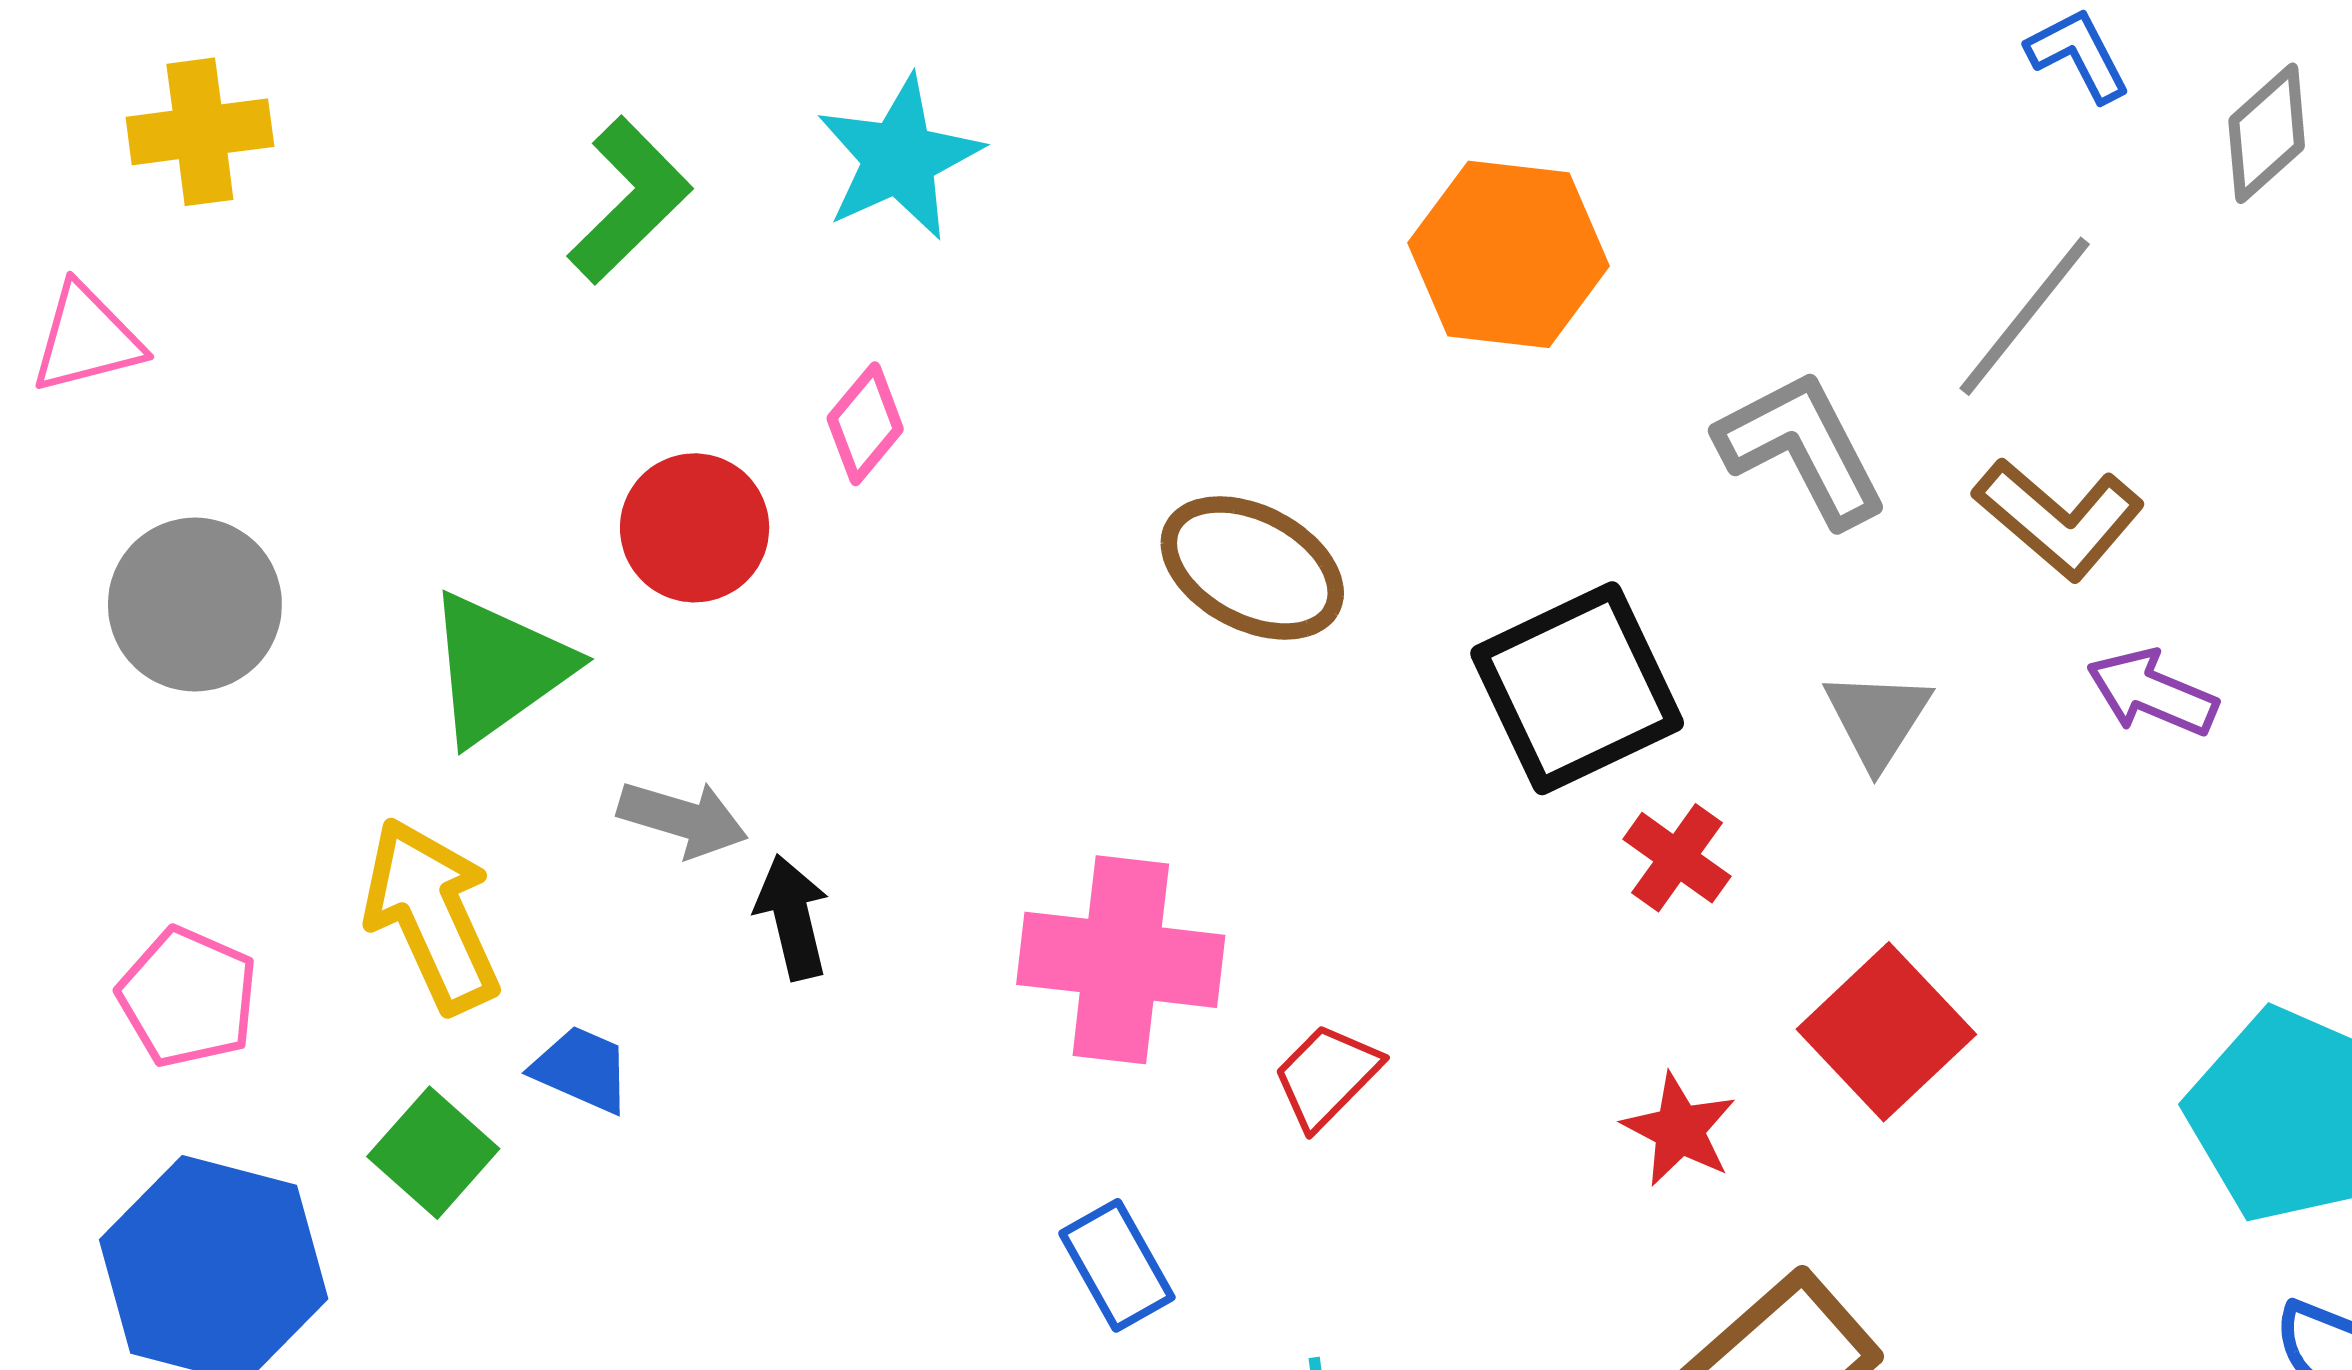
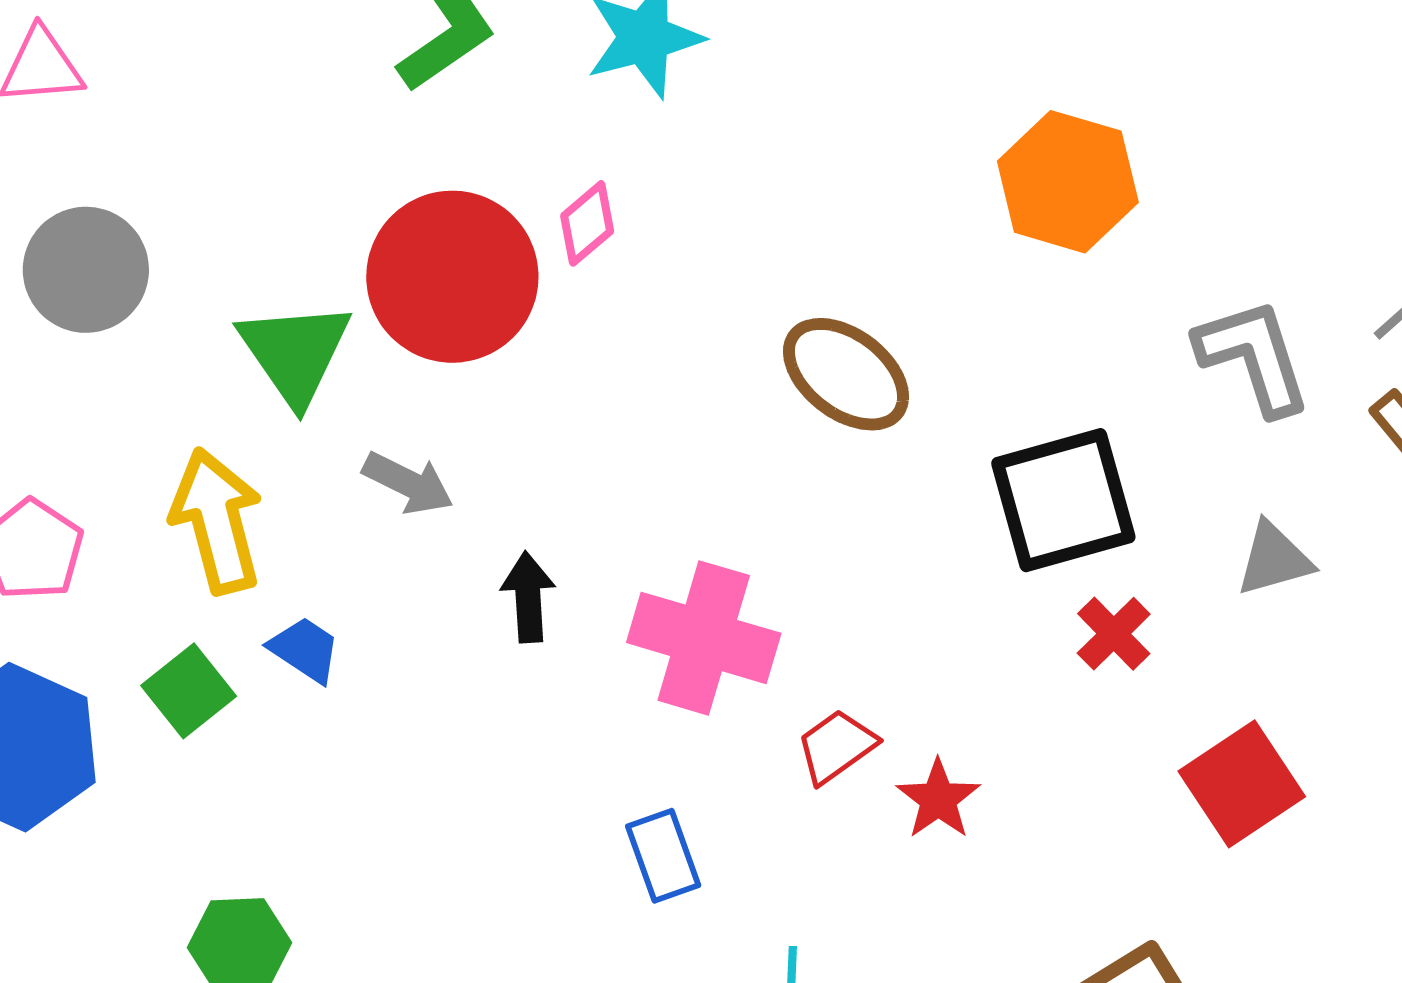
red circle: (695, 528) -> (452, 277), size x1.6
green triangle: (498, 668) -> (295, 353), turned -39
gray triangle: (1877, 719) -> (1274, 559), turned 32
black arrow: (792, 917) -> (528, 597), moved
red star: (1679, 1130) -> (938, 799), moved

